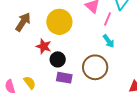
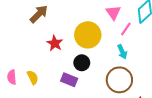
yellow circle: (59, 22) -> (88, 35), moved
black circle: (58, 59) -> (82, 63), moved
brown circle: (95, 67) -> (119, 80), moved

